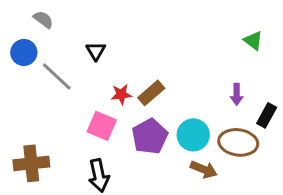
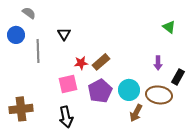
gray line: (57, 76) -> (38, 51), turned 45
pink square: (102, 126) -> (68, 84), turned -36
brown arrow: (204, 169) -> (136, 113), turned 96

